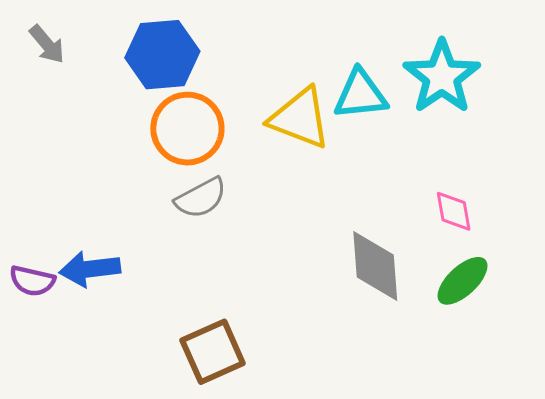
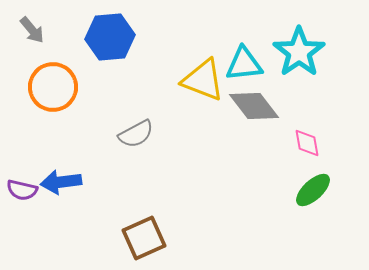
orange circle: (187, 129) -> (53, 87), moved
gray diamond: (375, 266) -> (254, 106), moved, turned -33

